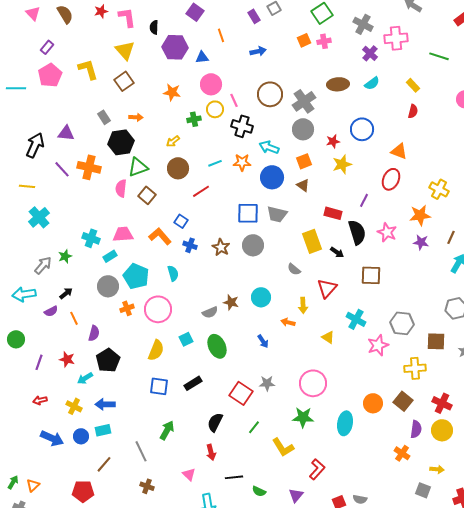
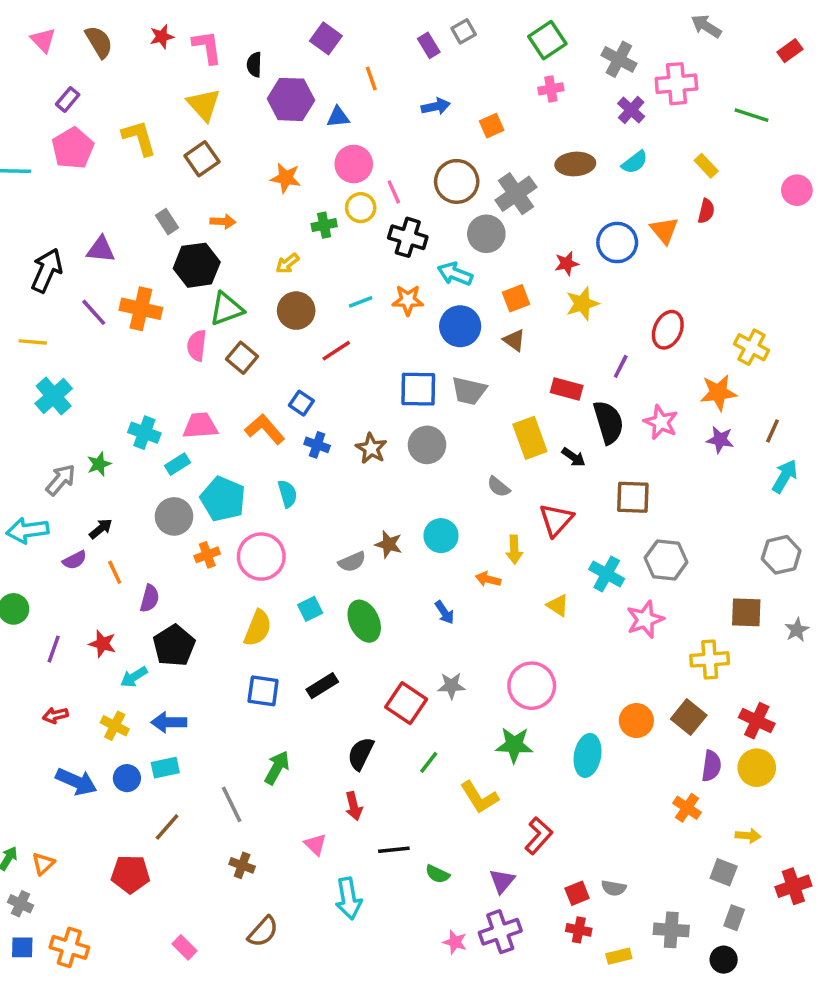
orange square: (304, 40) -> (492, 126), moved
gray circle: (303, 129) -> (486, 234), moved
orange triangle: (399, 151) -> (664, 230), moved, turned 30
gray hexagon: (402, 323) -> (666, 560), moved

